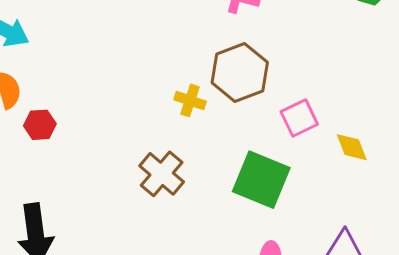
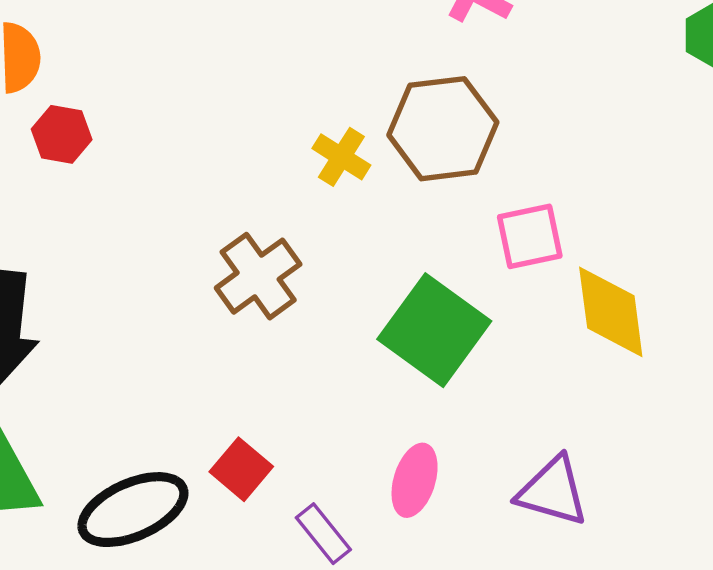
yellow diamond: (352, 147) -> (611, 312), size x1.5

